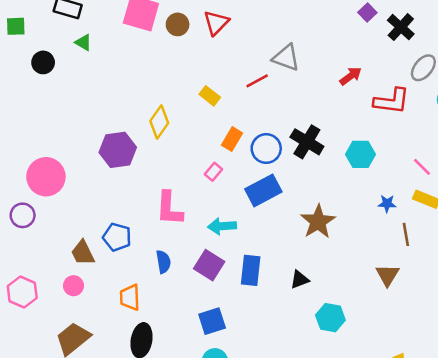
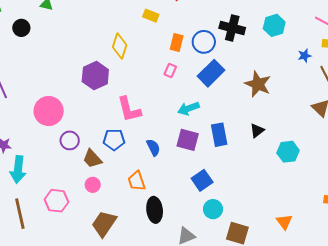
pink L-shape: (169, 208) -> (129, 109), moved
purple circle: (23, 215) -> (70, 140), moved

